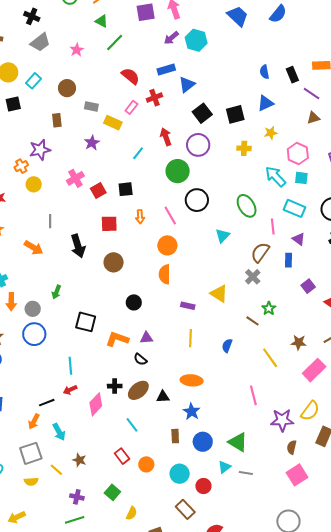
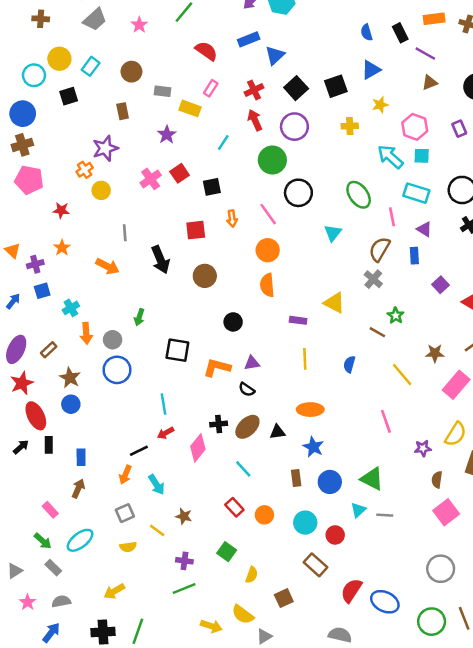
red cross: (154, 98) -> (254, 90), moved
red square: (98, 191) -> (180, 173), moved
purple star: (282, 420) -> (423, 448), size x0.6
gray square: (31, 453) -> (125, 513), size x0.7

